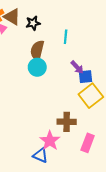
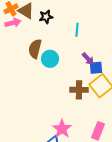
brown semicircle: (37, 50) -> (35, 49), moved
brown cross: (67, 122) -> (79, 90), moved

